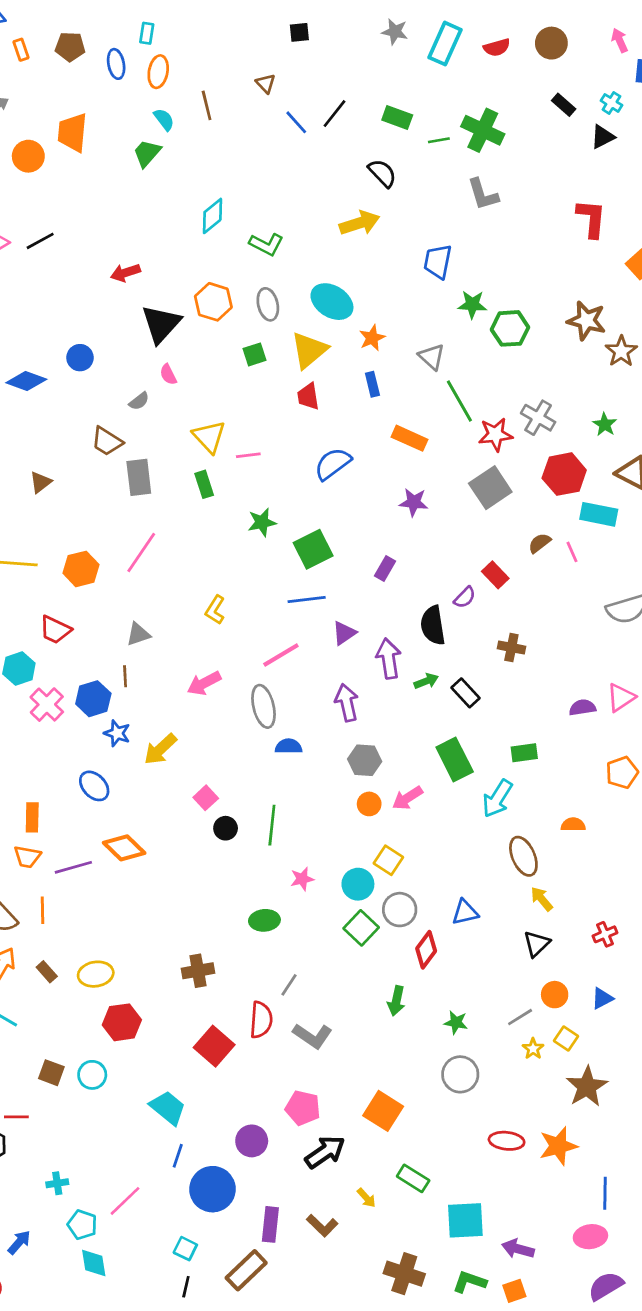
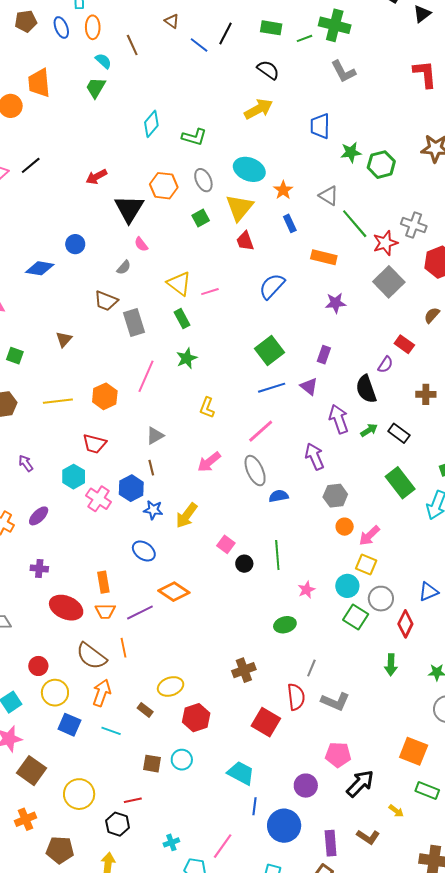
green star: (262, 522) -> (187, 358), moved
purple triangle: (344, 633) -> (309, 387), moved, turned -36
pink arrow: (407, 798) -> (369, 536), moved
brown rectangle: (47, 972) -> (145, 710), moved
orange square: (383, 1111) -> (414, 751), moved

